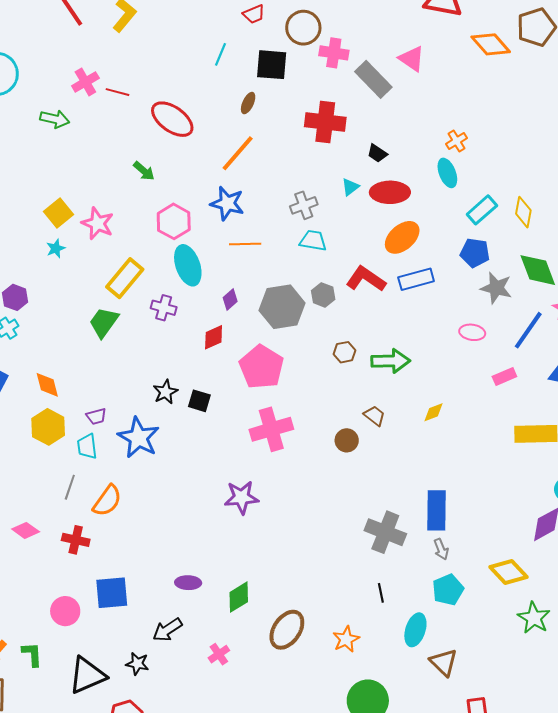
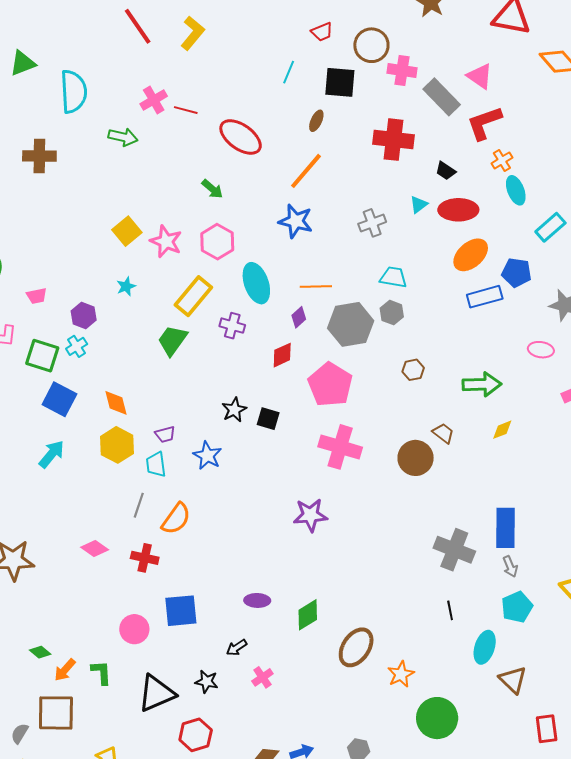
orange cross: (456, 141) -> (502, 160), moved
pink hexagon: (174, 221) -> (217, 242), moved
cyan trapezoid: (313, 241) -> (393, 277), moved
orange line: (245, 244) -> (316, 287), moved
cyan star: (56, 248) -> (126, 286), moved
blue pentagon: (475, 253) -> (517, 273), moved
red L-shape: (366, 279) -> (484, 123), moved, turned -54
green arrow: (391, 361) -> (482, 384), moved
pink cross: (271, 429) -> (340, 447), turned 33
blue star: (139, 438) -> (207, 456), size x0.7
brown circle: (347, 440) -> (416, 458), size x1.5
black arrow: (167, 630) -> (237, 648), size x0.7
orange star: (346, 639) -> (401, 674), moved
pink cross: (219, 654) -> (262, 677), moved

